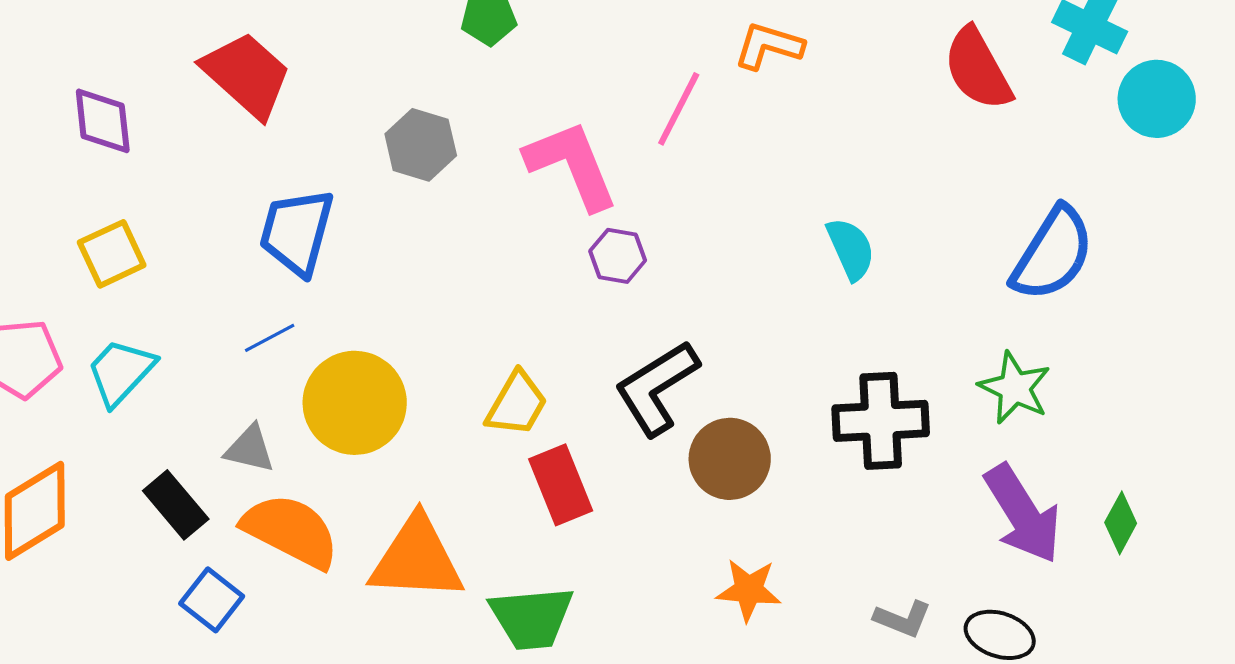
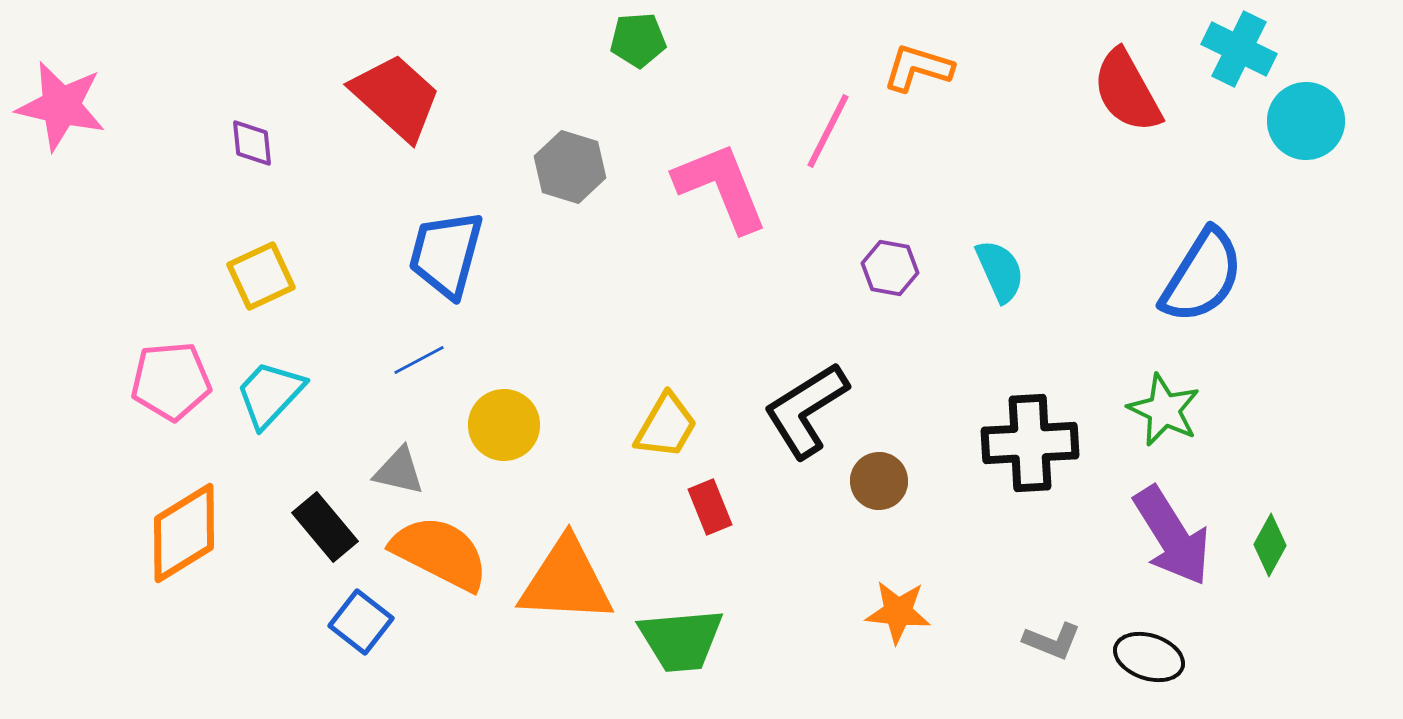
purple diamond: (103, 121) -> (252, 143), size x0.7
purple hexagon: (618, 256) -> (890, 268), moved
yellow circle: (355, 403) -> (504, 425), size x0.7
brown circle: (730, 459) -> (879, 481), size x0.7
red rectangle: (561, 485) -> (710, 507), size x0.7

